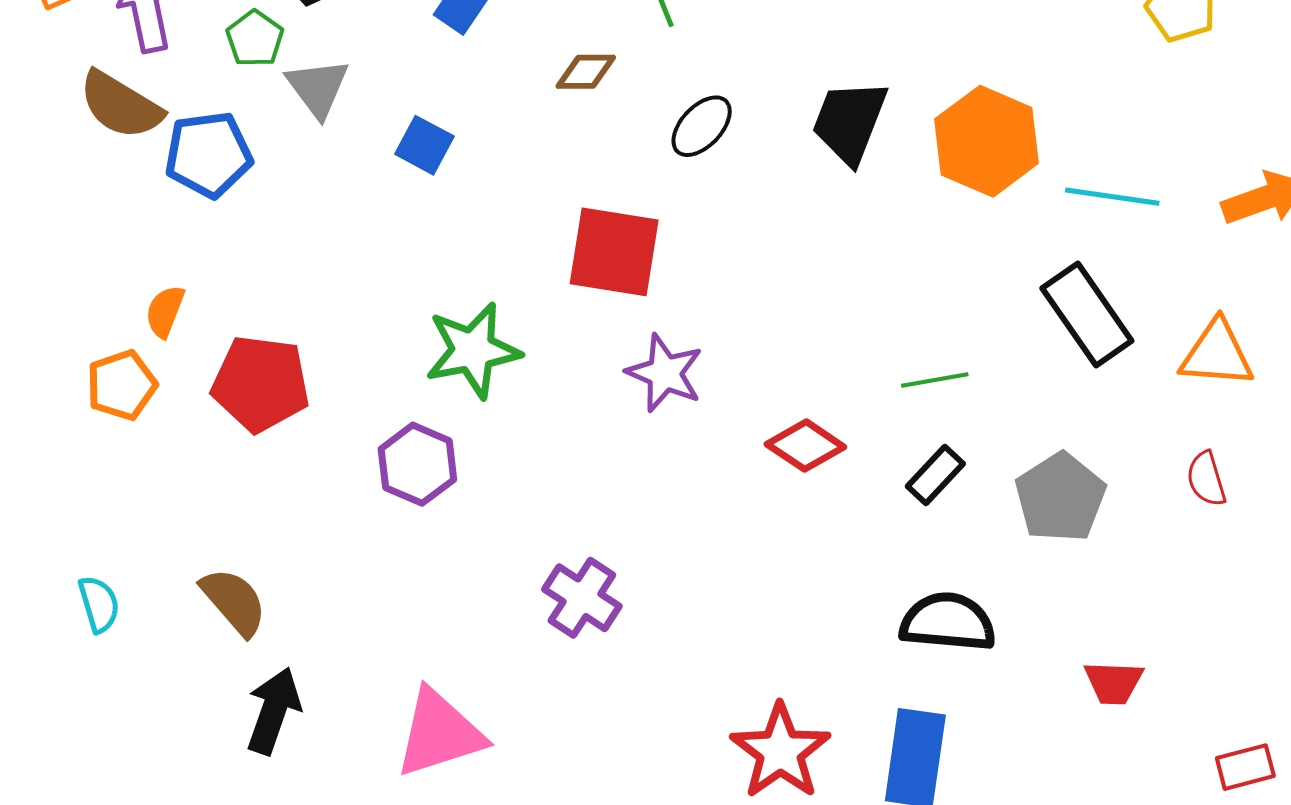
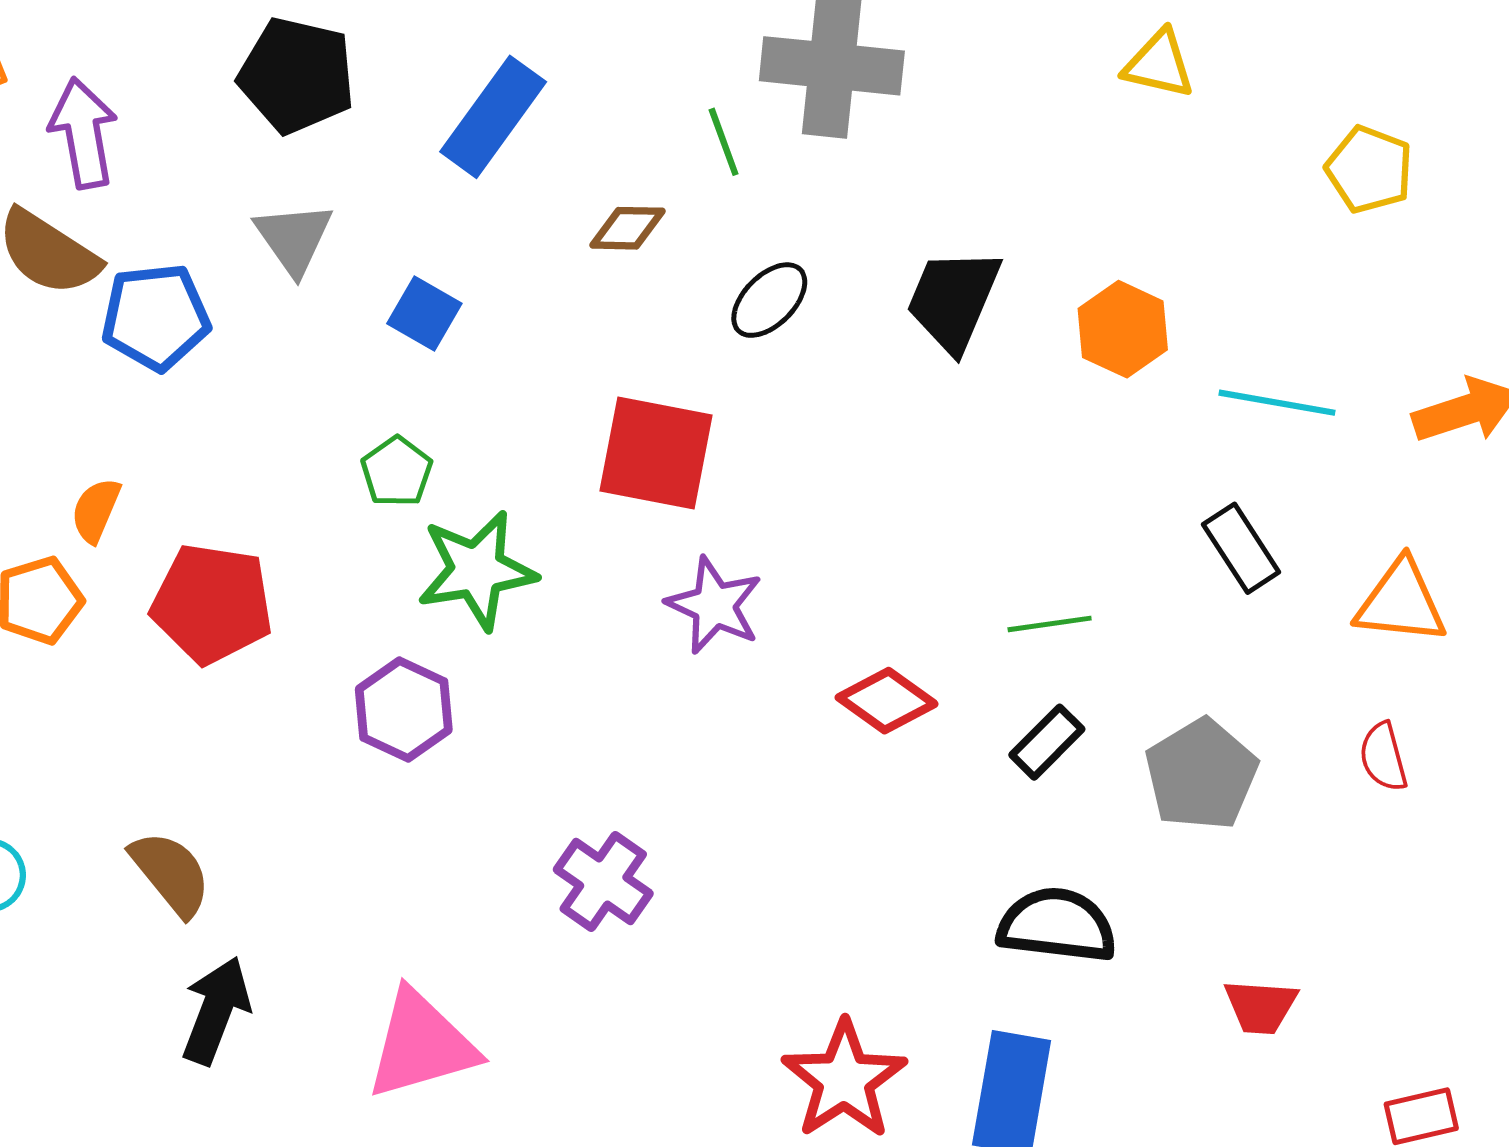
green pentagon: (255, 39) -> (397, 472), moved
orange hexagon: (987, 141) -> (1123, 329), size x0.7
black rectangle: (1087, 315) -> (1241, 548), size x0.7

